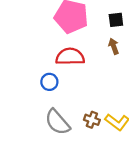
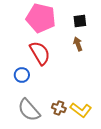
red semicircle: (70, 57) -> (40, 53), turned 60

